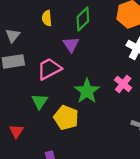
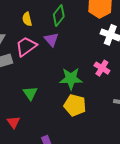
pink trapezoid: (49, 69) -> (26, 46), moved
green star: (87, 91) -> (71, 79), turned -30
yellow pentagon: (66, 118) -> (75, 105), moved

